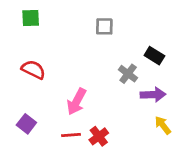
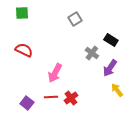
gray square: (104, 26) -> (75, 19), turned -32
purple arrow: (153, 95) -> (110, 68), turned 126
purple square: (26, 124) -> (27, 103), moved

